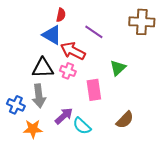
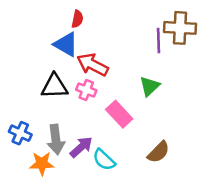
purple line: (94, 32) -> (158, 41), moved, turned 54
pink rectangle: (94, 90) -> (119, 114), turned -35
gray arrow: (39, 96) -> (56, 139), moved

